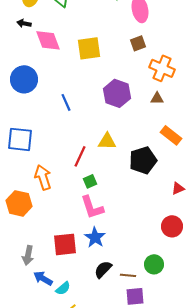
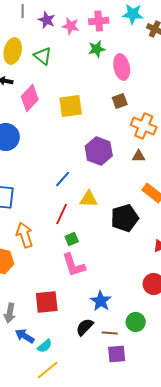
pink diamond: (48, 40) -> (30, 98), turned 64
blue line: (66, 102) -> (63, 179), moved, turned 66
blue star: (95, 237) -> (101, 301), moved

